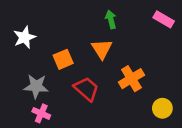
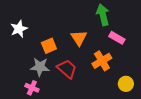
green arrow: (111, 19) -> (103, 15), moved, size x1.5
pink rectangle: (164, 19) -> (117, 38), moved
gray star: (36, 86) -> (40, 67), moved

